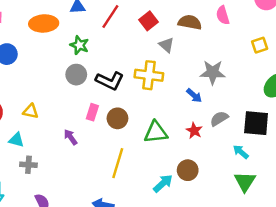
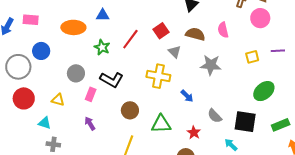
red line: (110, 17) -> (130, 39), moved
gray star: (213, 72) -> (211, 65), moved
gray circle: (76, 75) -> (76, 73), moved
black L-shape: (110, 81) -> (112, 80), moved
blue arrow: (194, 95) -> (187, 96), moved
pink rectangle: (92, 112) -> (91, 94), moved
gray semicircle: (219, 119) -> (215, 116), turned -105
red star: (194, 131) -> (194, 133), moved

